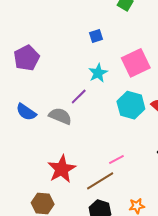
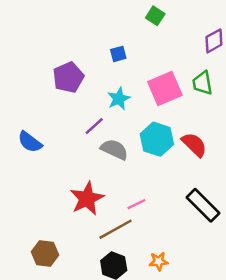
purple pentagon: (27, 58) -> (68, 77), moved
gray semicircle: (60, 116) -> (114, 149), moved
red star: (62, 169) -> (87, 199), moved

